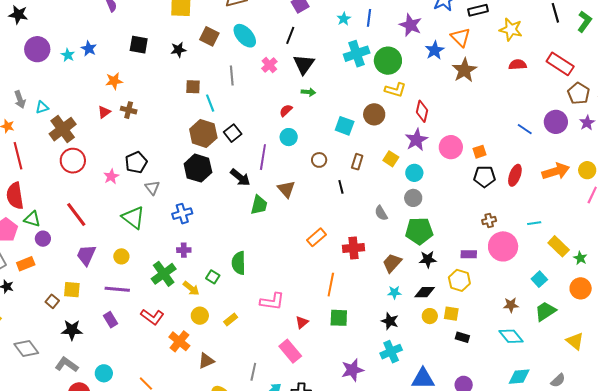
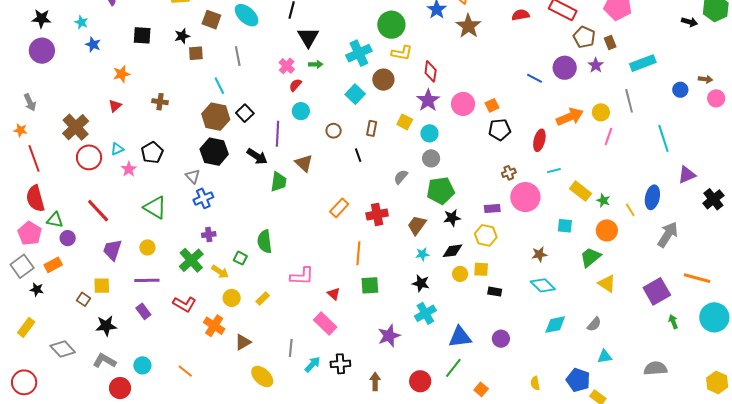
black star: (18, 15) -> (41, 19), moved
cyan cross: (357, 54) -> (359, 53), moved
cyan star: (68, 55) -> (81, 22), moved
pink cross: (269, 65) -> (287, 66), moved
brown square: (193, 87) -> (196, 53), moved
cyan triangle: (42, 107) -> (117, 149), moved
brown cross: (129, 110) -> (160, 102), moved
cyan square: (345, 126) -> (355, 94), turned 30
red ellipse: (515, 175) -> (539, 140), moved
gray triangle: (152, 188) -> (193, 176), moved
gray semicircle: (381, 213) -> (401, 177), turned 77
cyan square: (539, 279) -> (565, 226), turned -35
green trapezoid: (545, 311) -> (590, 257), moved
red triangle: (302, 322) -> (334, 294), turned -32

